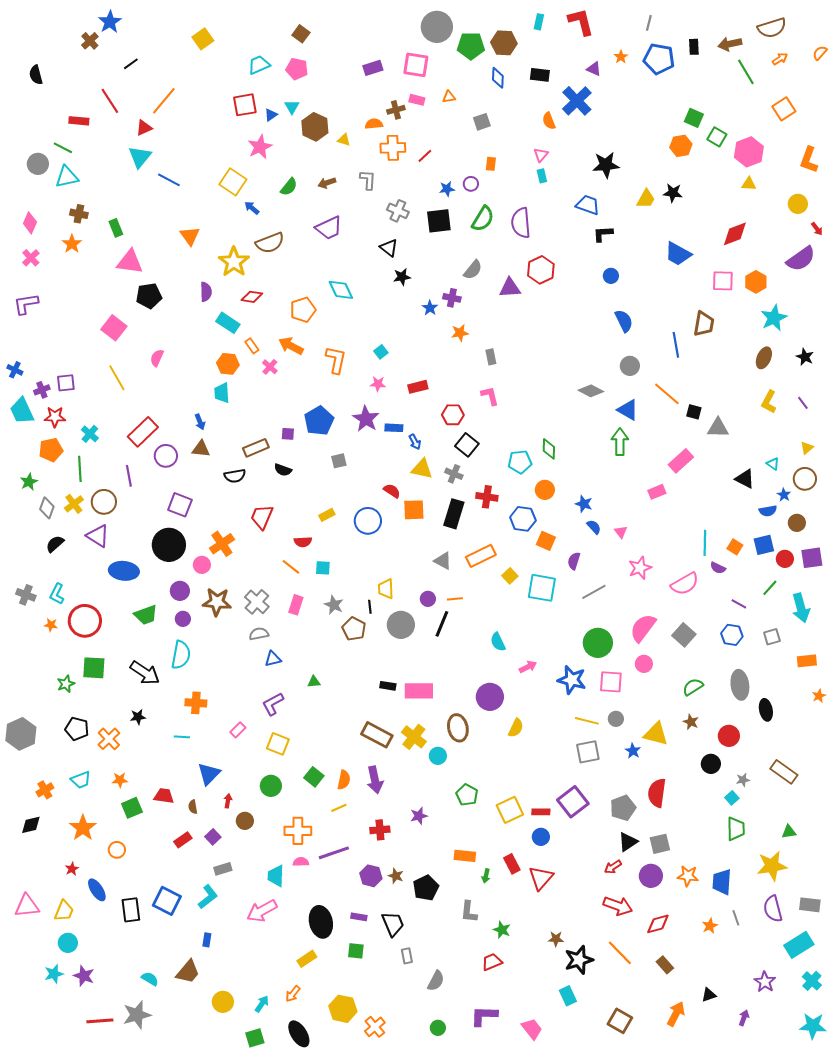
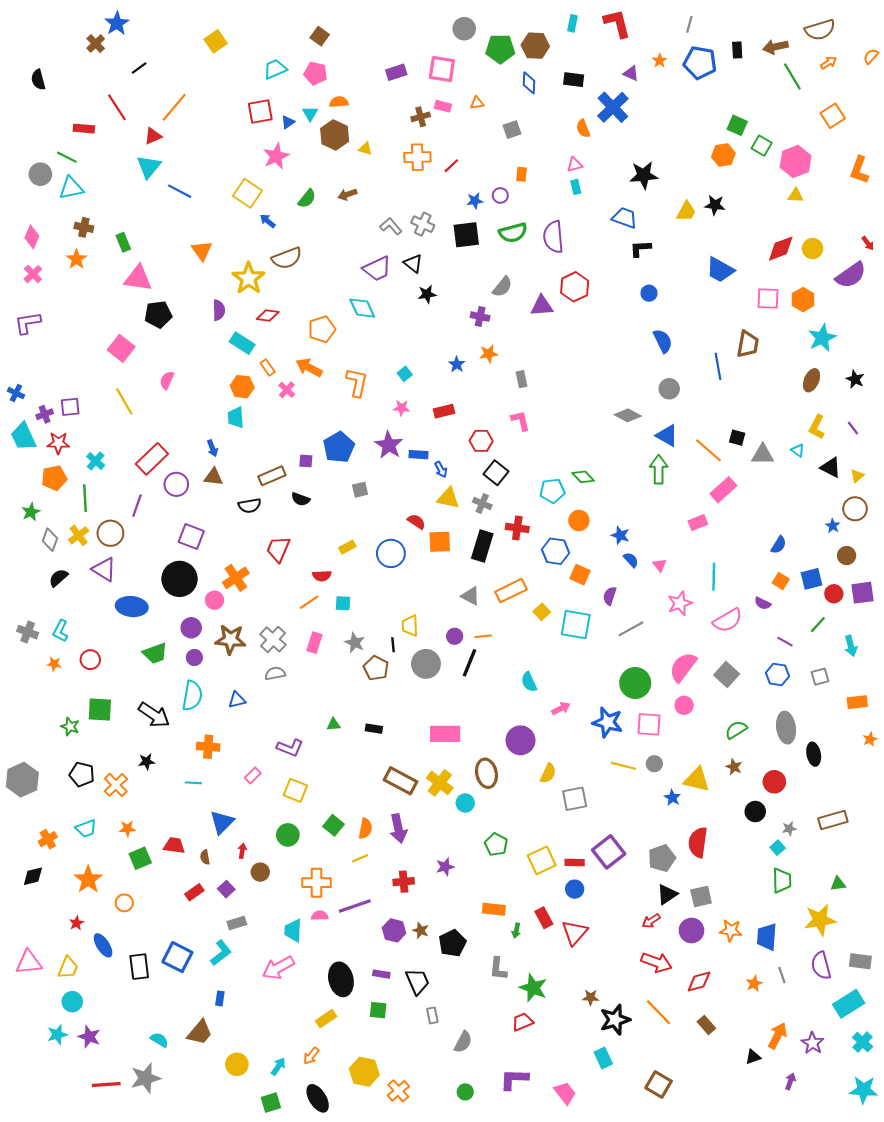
gray circle: (437, 27) -> (464, 29), size x0.7
orange semicircle: (374, 124) -> (339, 102), moved
pink triangle: (541, 155) -> (575, 165), turned 35
gray L-shape: (368, 180) -> (391, 226), moved, turned -45
yellow circle: (798, 204) -> (813, 249), moved
green semicircle: (483, 219) -> (513, 233), turned 44
purple trapezoid: (329, 228) -> (377, 269), moved
blue star: (430, 308) -> (457, 364), moved
orange line: (667, 394) -> (708, 450), moved
green diamond: (549, 449) -> (583, 477), turned -45
cyan triangle: (773, 464) -> (798, 450), moved
purple line: (129, 476) -> (137, 506), turned 30
black triangle: (745, 479) -> (831, 467), moved
blue semicircle: (768, 511) -> (779, 545), moved, turned -48
cyan line: (705, 543) -> (714, 577), moved
orange line: (291, 567) -> (309, 602), turned -72
cyan arrow: (801, 608) -> (851, 646), size x0.7
red circle: (85, 621) -> (90, 660), size x0.6
blue triangle: (273, 659) -> (237, 700), moved
green star: (66, 684) -> (70, 727), turned -30
black rectangle: (388, 686) -> (374, 729), moved
purple L-shape: (273, 704) -> (290, 748), turned -130
gray square: (588, 752) -> (575, 799), moved
brown rectangle: (784, 772) -> (833, 820), turned -52
green star: (502, 930) -> (533, 988), size x1.5
orange arrow: (676, 1014) -> (778, 1036), moved

